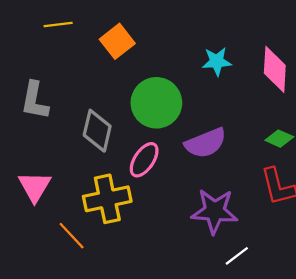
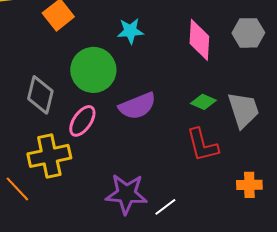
cyan star: (217, 61) -> (130, 31), moved
purple star: (215, 211) -> (126, 194), moved

